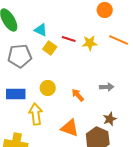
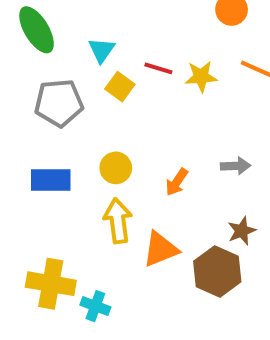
cyan triangle: (41, 30) -> (102, 50), turned 40
orange arrow: (78, 95) -> (177, 182), turned -104
yellow arrow: (36, 114) -> (118, 221), moved
orange triangle: (70, 128) -> (160, 249), turned -42

